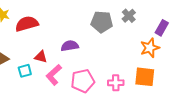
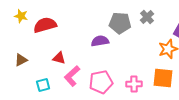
purple semicircle: (70, 46) -> (100, 41), moved
cyan square: (25, 71) -> (43, 85), moved

